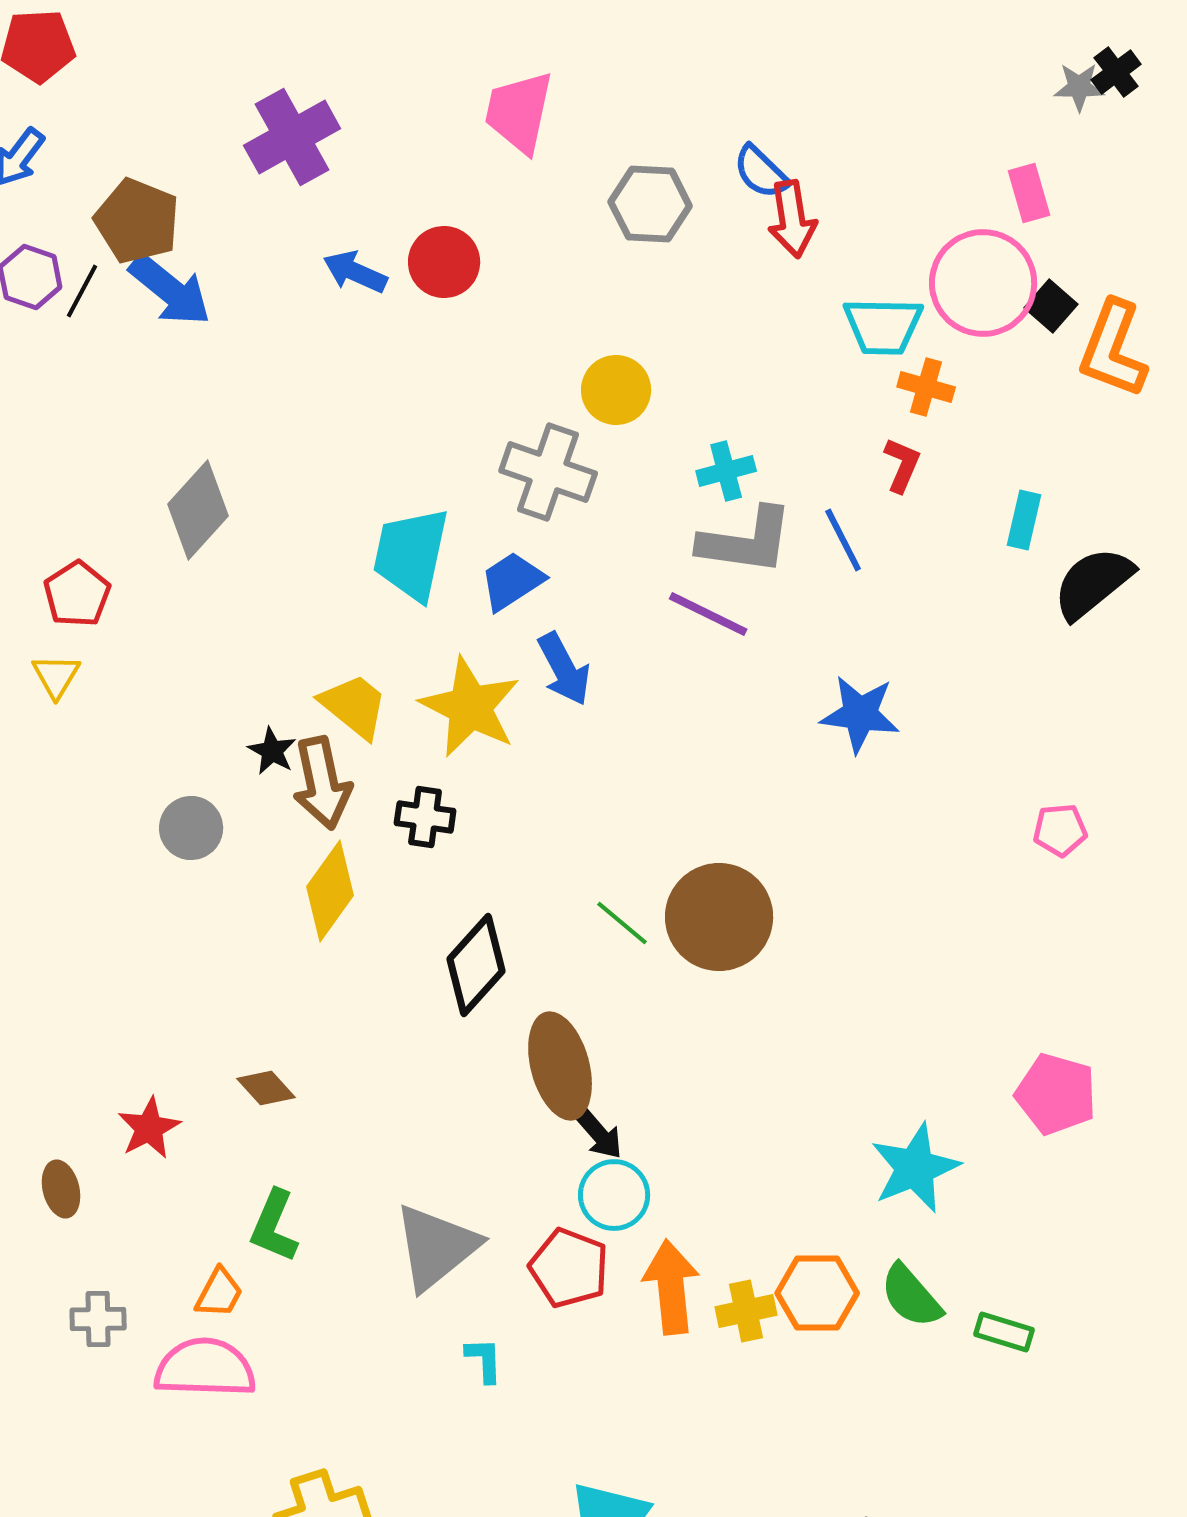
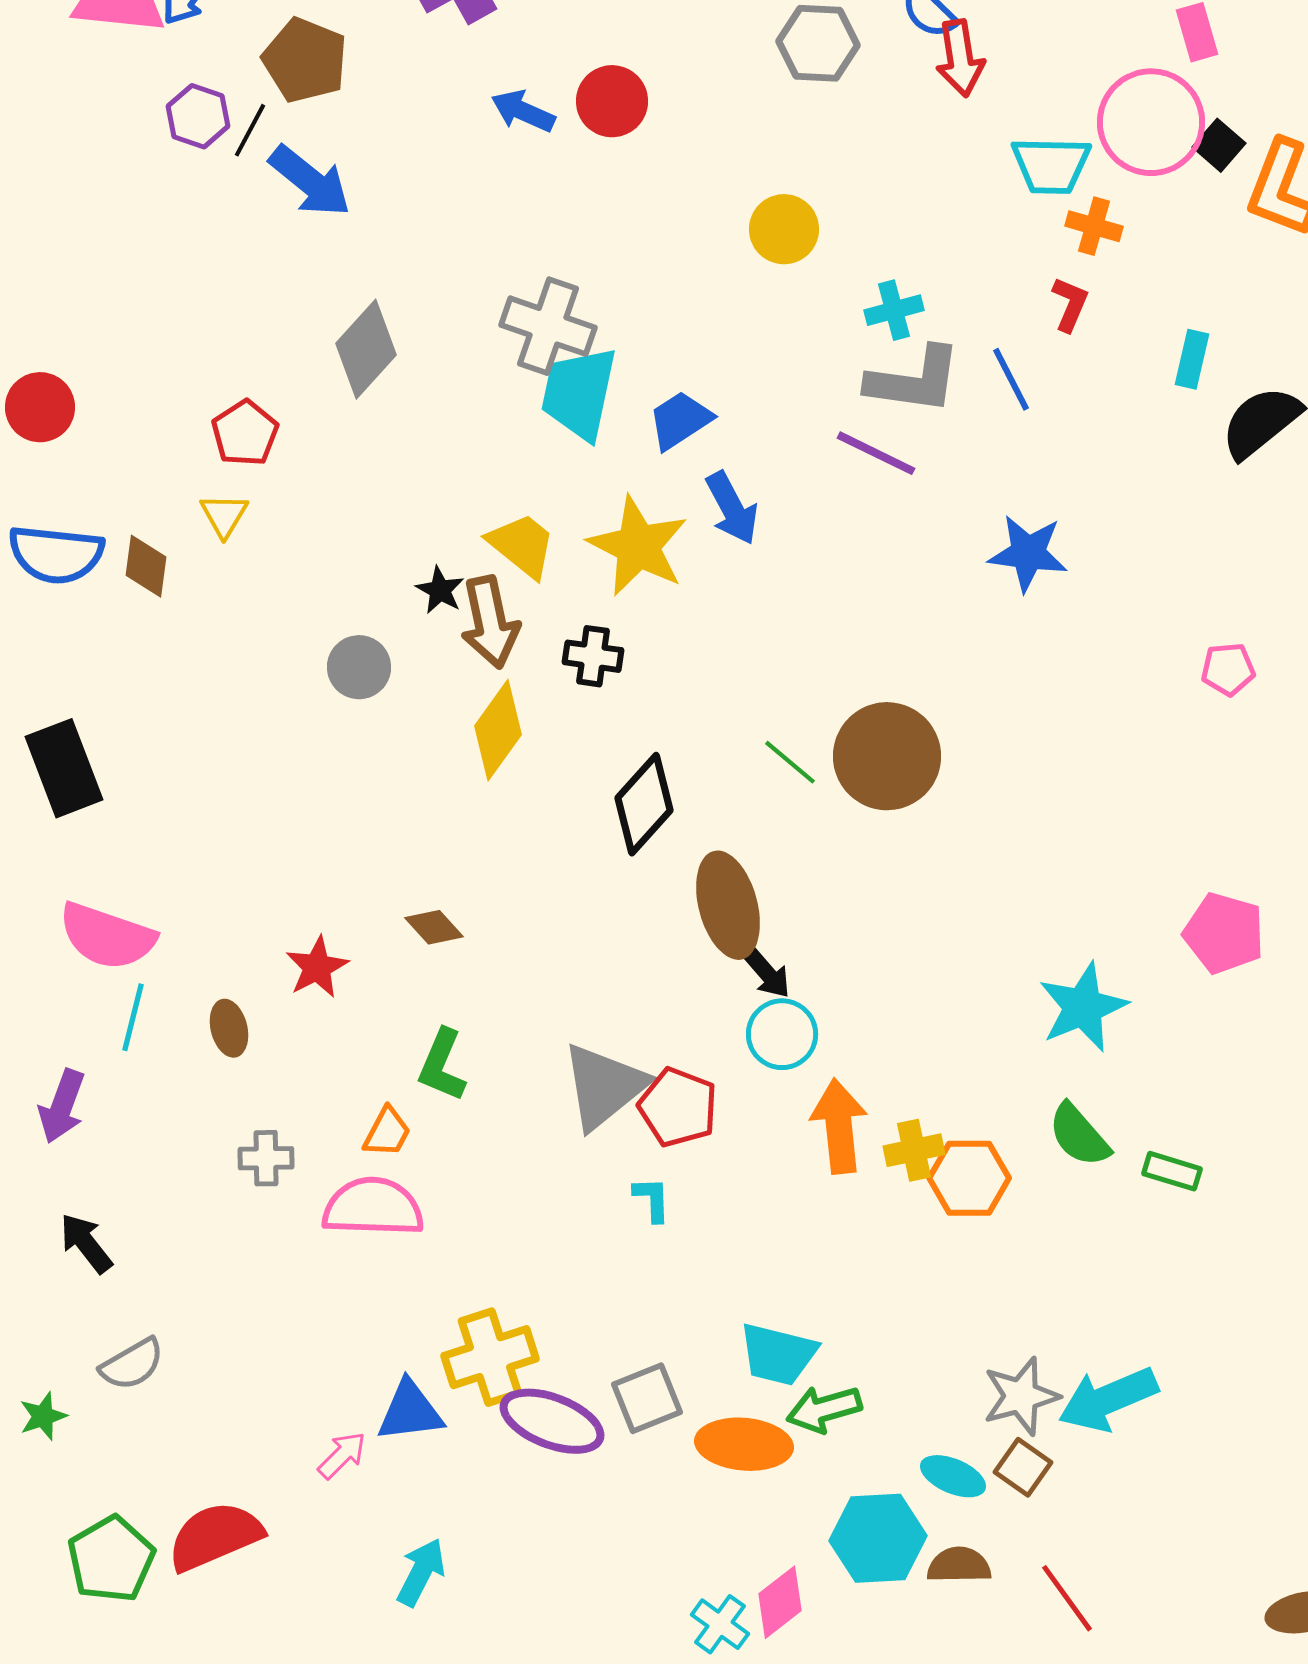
blue arrow: (170, 290) -> (310, 181), moved
gray cross: (548, 472) -> (548, 326), moved
red pentagon: (569, 1268) -> (678, 1107), moved
orange hexagon: (817, 1293) -> (969, 1178), moved

